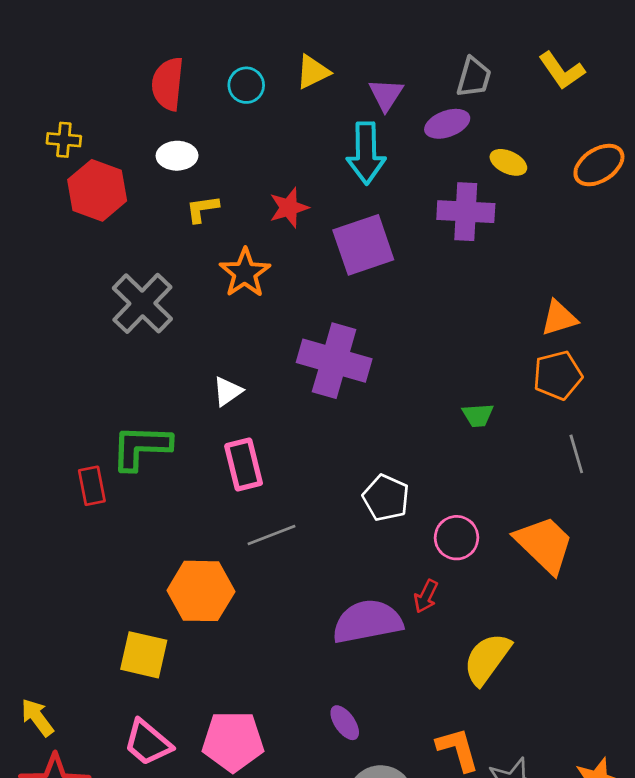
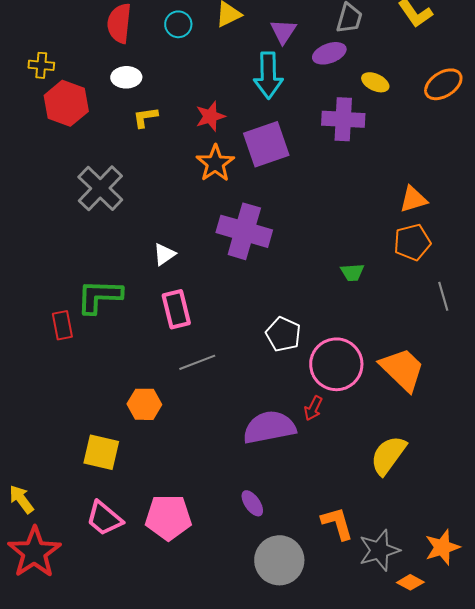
orange star: (245, 273) -> (215, 163), moved
gray line: (576, 454) -> (443, 296), moved
pink circle: (456, 538) -> (336, 364), size x1.6
orange hexagon: (201, 591) -> (144, 404), size x0.7
yellow semicircle: (487, 659) -> (388, 455), moved

